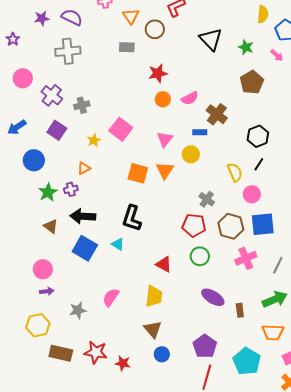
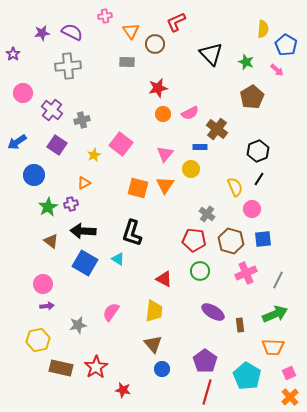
blue square: (263, 224) -> (263, 239), size x0.7
red star: (96, 352) -> (96, 367), turned 30
red star: (123, 363) -> (123, 390), moved

